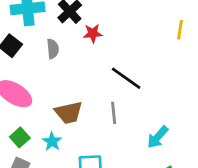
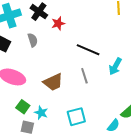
cyan arrow: (158, 137) -> (115, 66), moved
cyan star: (52, 141) -> (41, 113), moved

